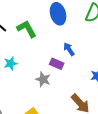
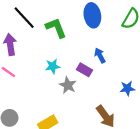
cyan star: (11, 63) -> (53, 66), moved

